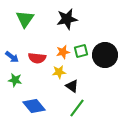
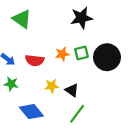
green triangle: (25, 19) -> (22, 19), turned -30
black star: (67, 19) -> (81, 18), moved
yellow star: (59, 72) -> (52, 86), moved

